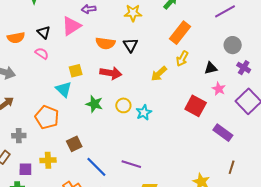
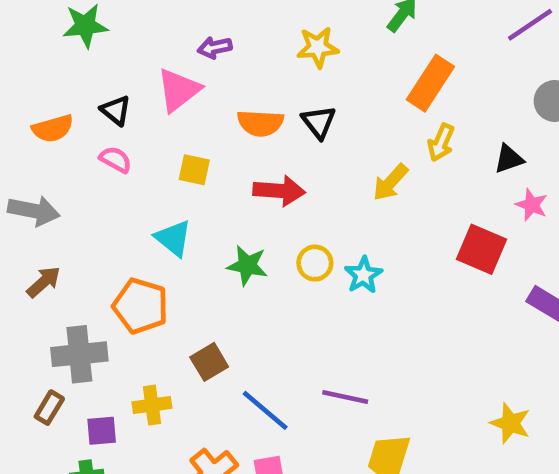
yellow square: (76, 71) -> (194, 170), moved, turned 32
gray cross: (19, 136) -> (79, 354), size x1.6

